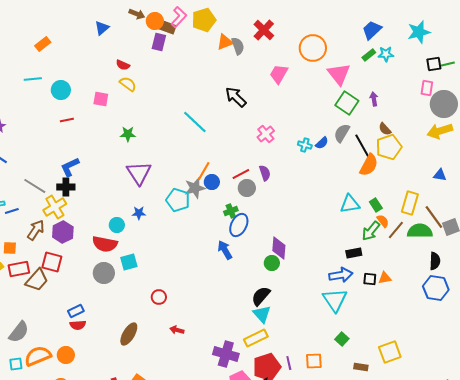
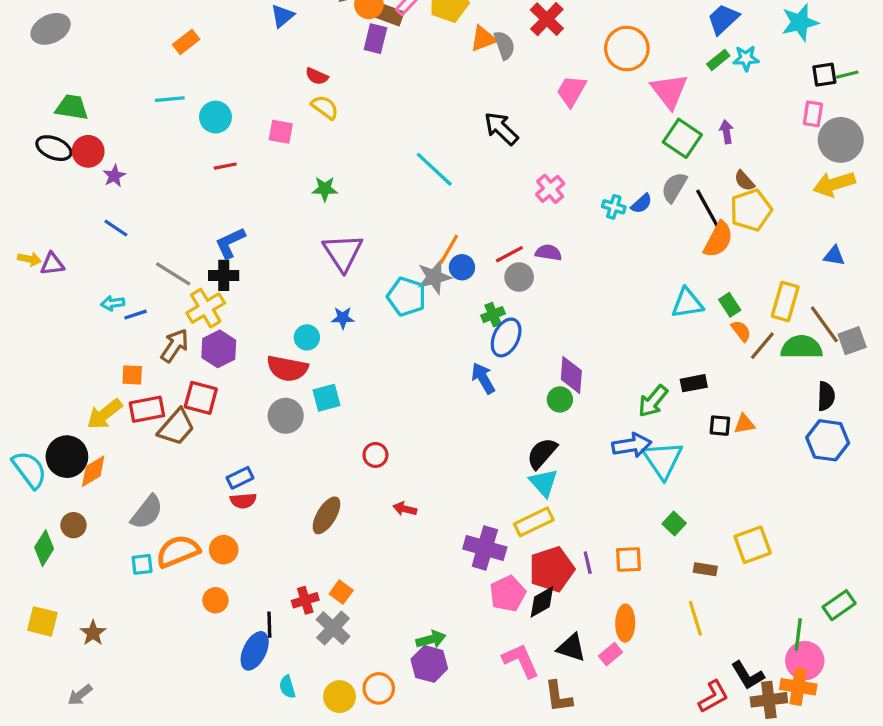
purple semicircle: (265, 173) -> (548, 253), turned -63
green arrow: (371, 231) -> (653, 401), moved
blue arrow: (341, 275) -> (632, 445), moved

